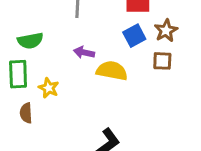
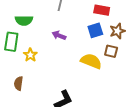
yellow semicircle: (112, 71) -> (91, 61), moved
brown semicircle: (26, 113) -> (18, 83), moved

